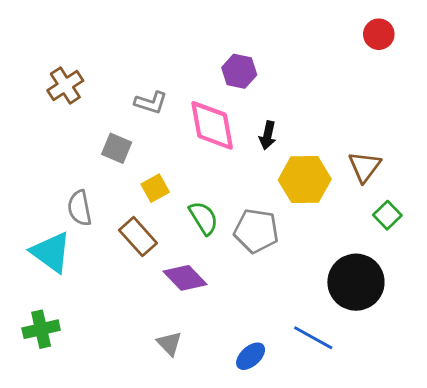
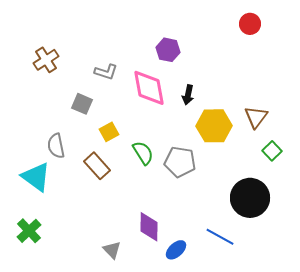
red circle: (379, 34) -> (250, 24), moved
purple diamond: (185, 278) -> (149, 227), moved, turned 44
green cross: (41, 329) -> (29, 231), turned -30
gray triangle: (169, 343) -> (112, 250), moved

